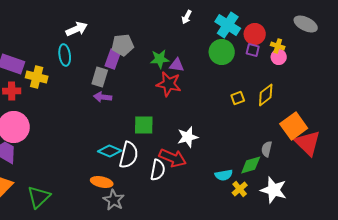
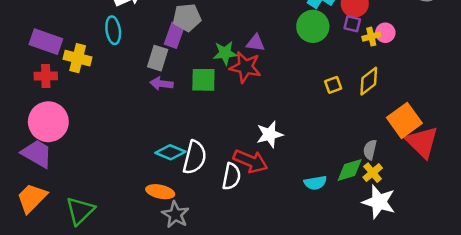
yellow cross: (278, 46) -> (371, 37), moved, turned -32
green star: (160, 59) -> (225, 53), moved
green square: (144, 125) -> (203, 80), moved
yellow cross: (240, 189) -> (373, 173), moved

